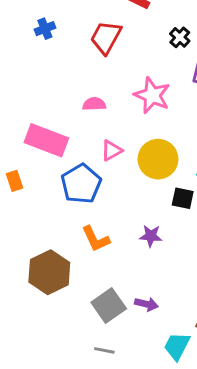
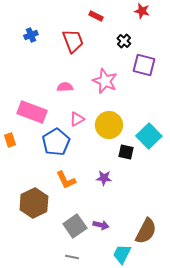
red trapezoid: (106, 37) -> (73, 41), turned 130

